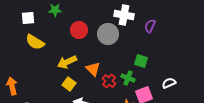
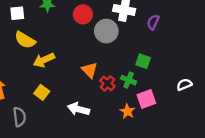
red circle: (79, 30) -> (83, 14), moved
yellow arrow: (67, 62) -> (44, 60), moved
white semicircle: (169, 83) -> (184, 85), moved
yellow square: (69, 84) -> (42, 92), moved

